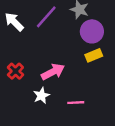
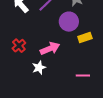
purple circle: (92, 31) -> (69, 22), moved
pink line: (76, 103) -> (83, 75), moved

